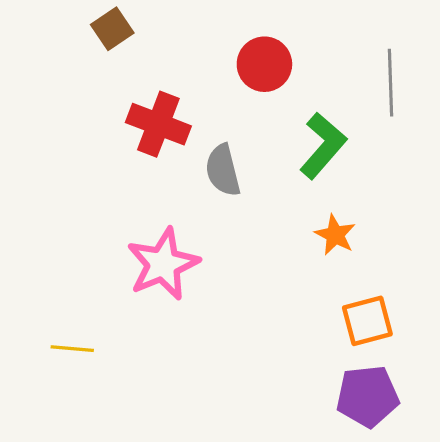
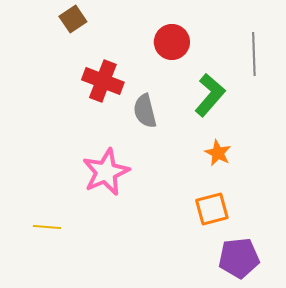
orange square: (367, 321) -> (212, 209), moved

